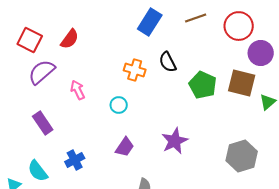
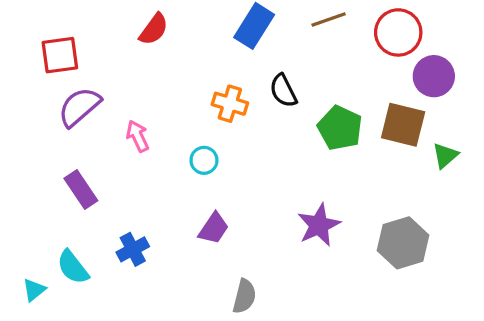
red semicircle: (70, 39) -> (154, 29), moved
red square: (30, 40) -> (60, 55), turned -35
purple star: (175, 141) -> (319, 225), moved

